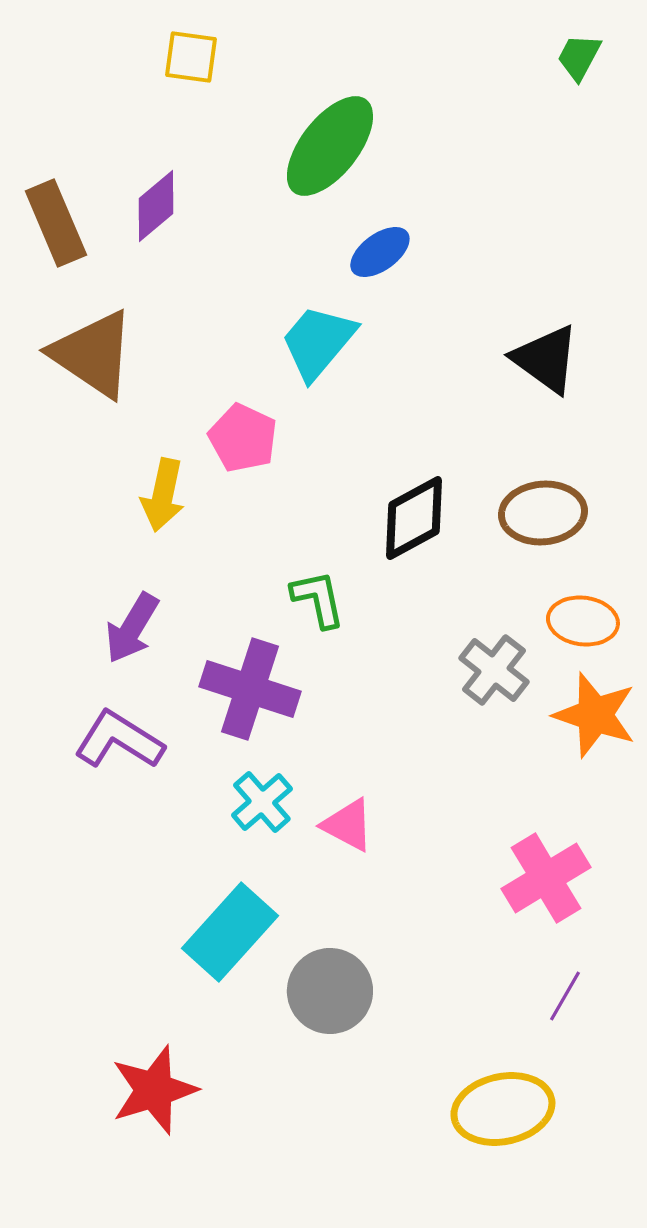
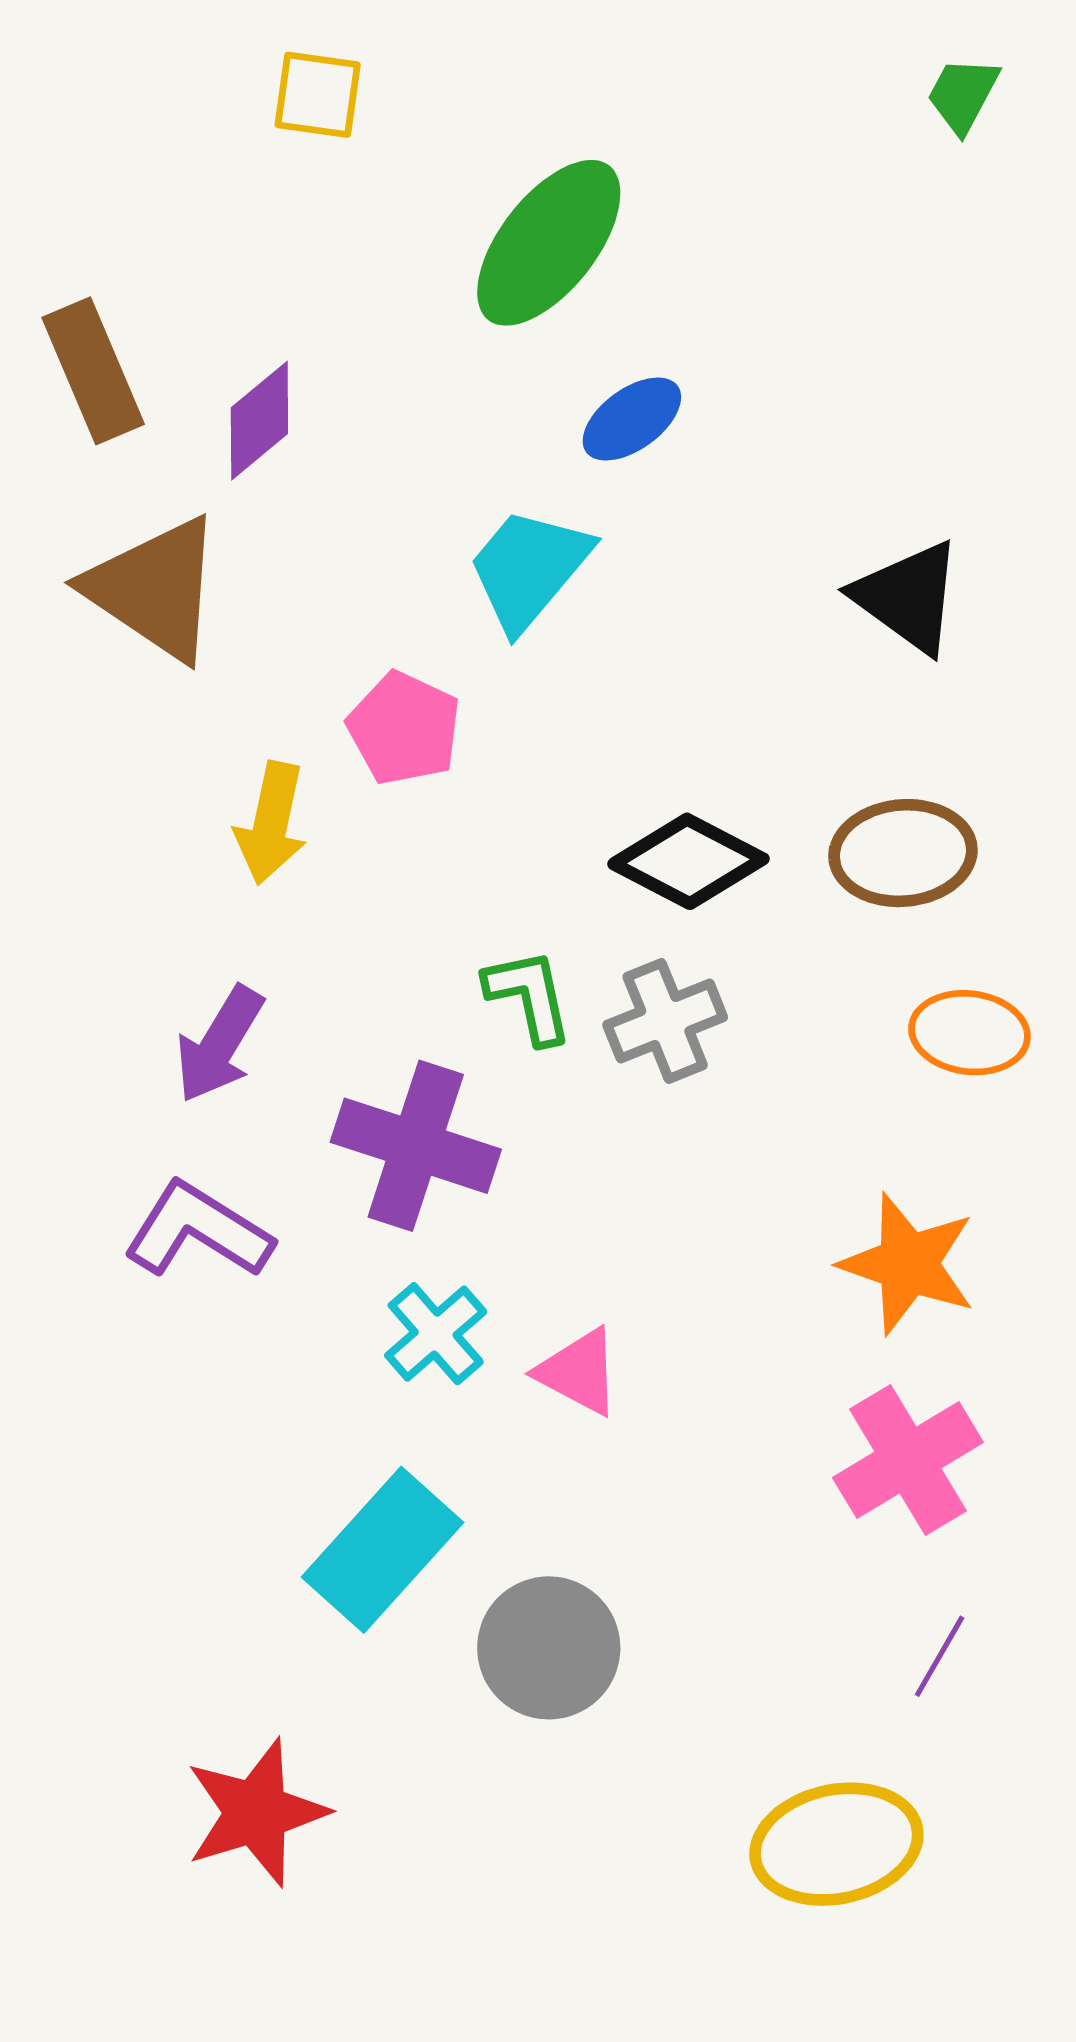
purple diamond: (156, 206) -> (259, 421), moved
black diamond: (414, 518) -> (688, 861), turned 56
gray cross: (494, 670) -> (665, 1021), moved, turned 30
orange star: (595, 715) -> (908, 1264), moved

